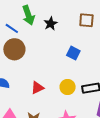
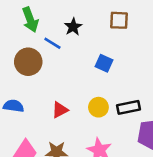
green arrow: (28, 15) -> (30, 20), moved
blue line: (12, 28) -> (52, 43), moved

